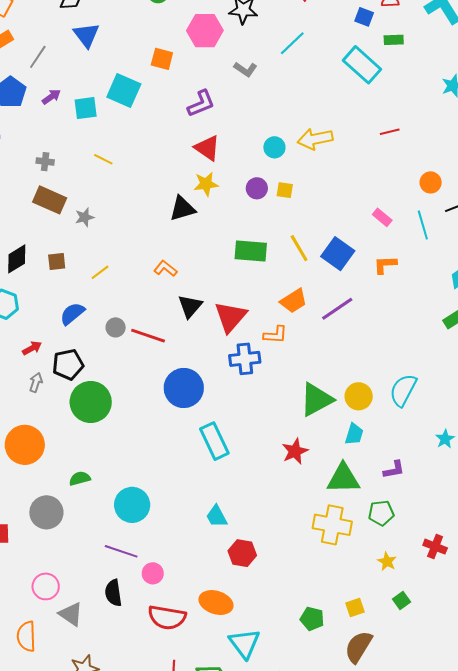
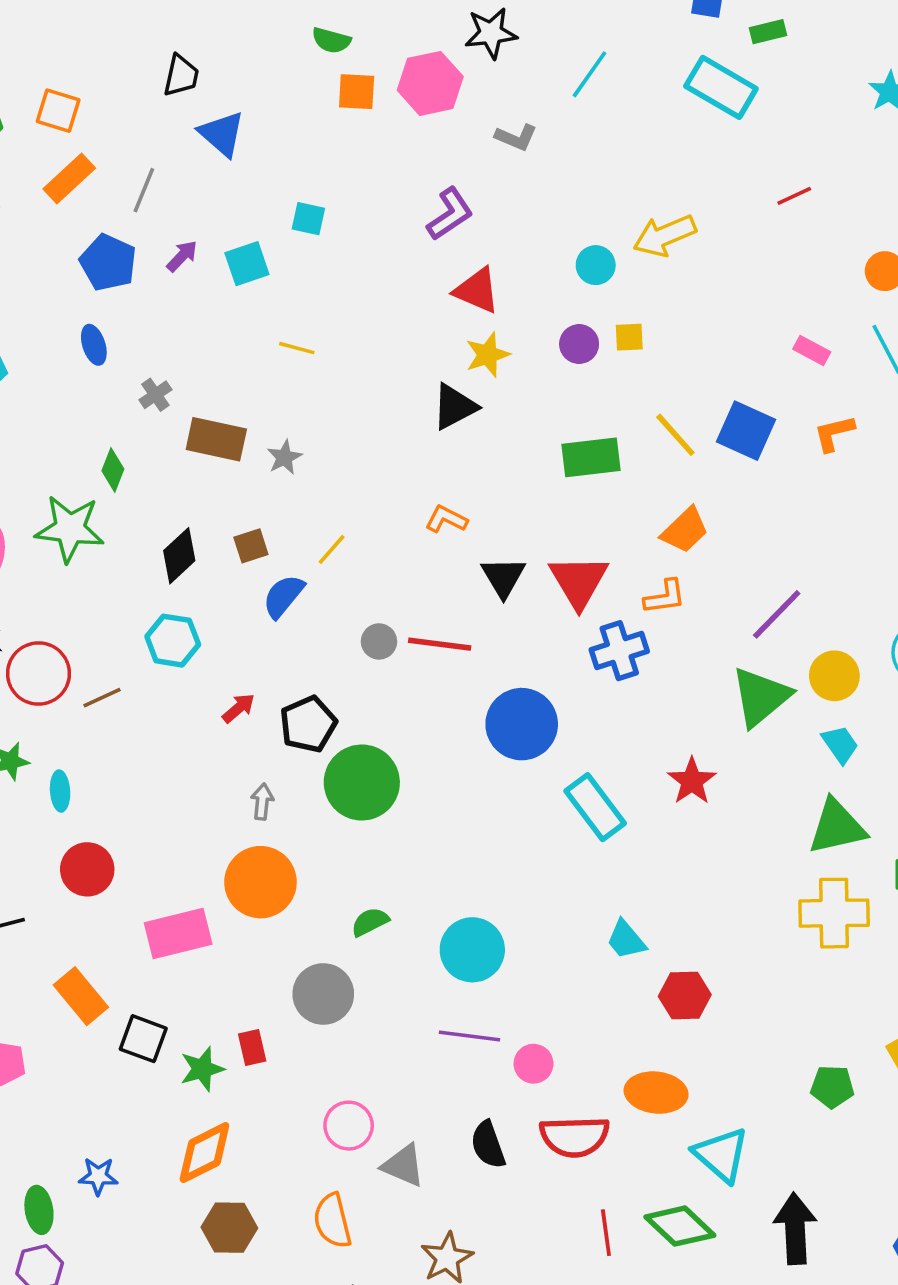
orange square: (162, 59) -> (357, 92), moved
cyan square: (124, 90) -> (308, 219), size x0.6
gray cross: (45, 162) -> (155, 395), moved, turned -30
purple line: (337, 309) -> (777, 614), moved
blue semicircle: (72, 314) -> (283, 596), moved
gray arrow: (36, 382) -> (262, 802), moved
cyan trapezoid: (354, 434) -> (840, 744), turned -40
red star: (295, 451) -> (692, 781), moved
black semicircle: (113, 593) -> (488, 1145), moved

